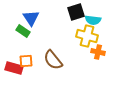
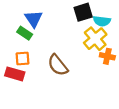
yellow cross: (87, 36) -> (95, 39), turned 35
orange square: (26, 61) -> (22, 58), moved

